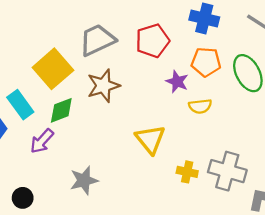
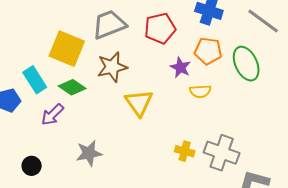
yellow square: (53, 69) -> (67, 49), turned -30
green diamond: (61, 110) -> (72, 87), turned 52
yellow triangle: (150, 139) -> (139, 103), moved

